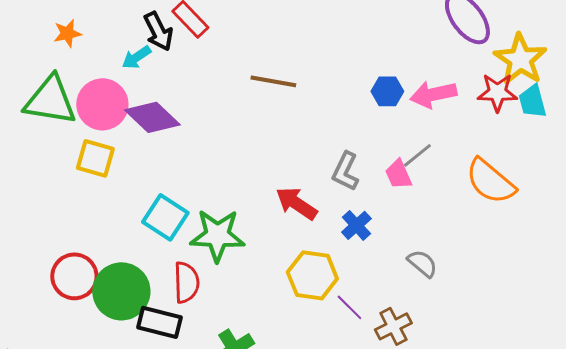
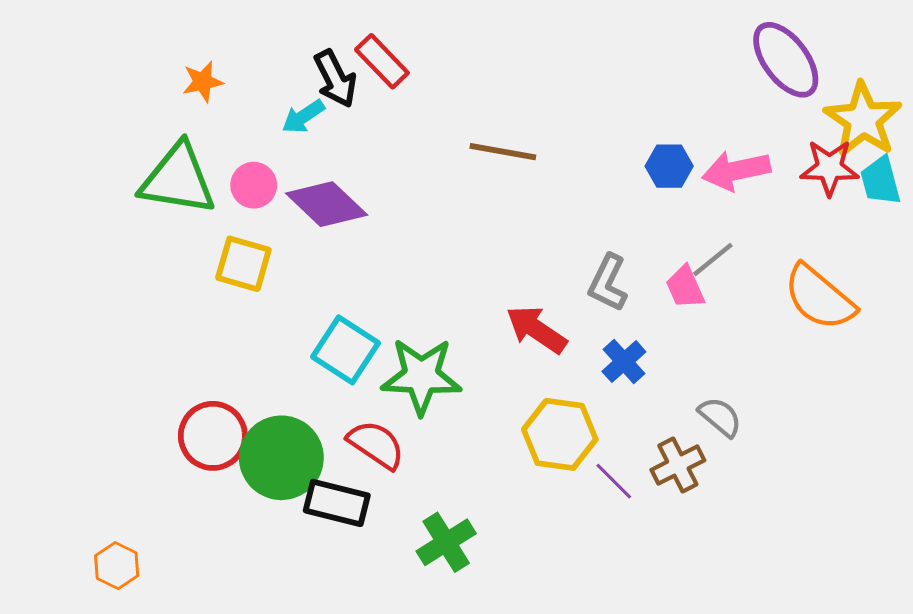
pink circle: (102, 104) -> (254, 185), size x0.6
red semicircle: (186, 282) -> (376, 445), turned -54
brown cross: (393, 326) -> (678, 465), moved

